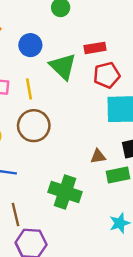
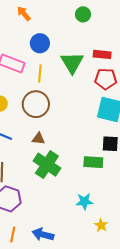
blue circle: (30, 45) -> (40, 43), moved
brown triangle: (98, 156) -> (38, 139), moved

